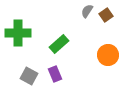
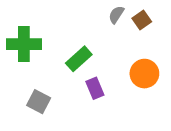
purple rectangle: (55, 74) -> (95, 88), moved

